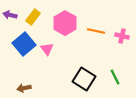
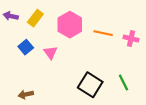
blue square: (24, 44) -> (26, 47), size x0.6

